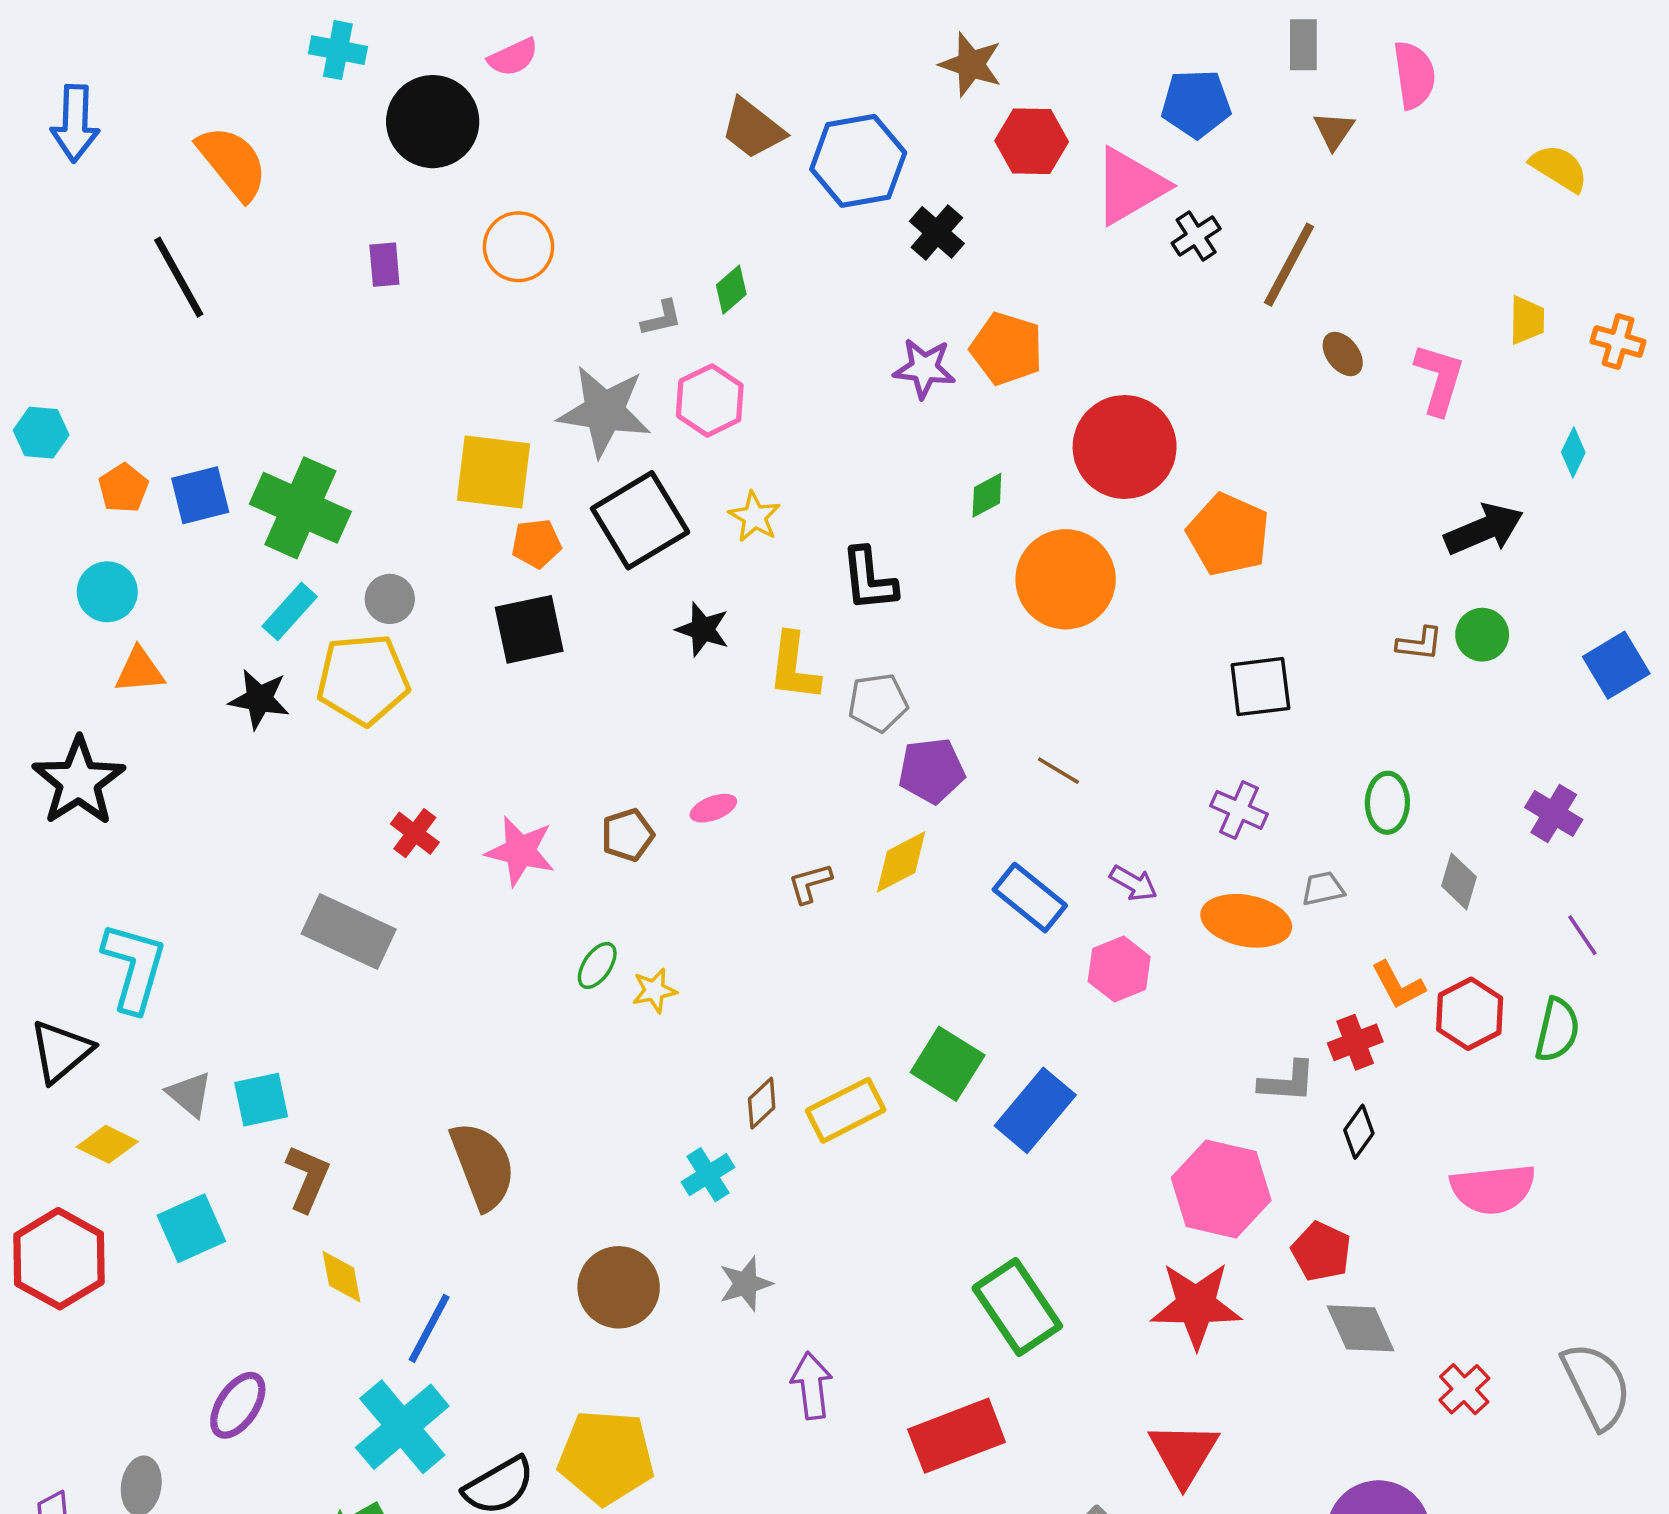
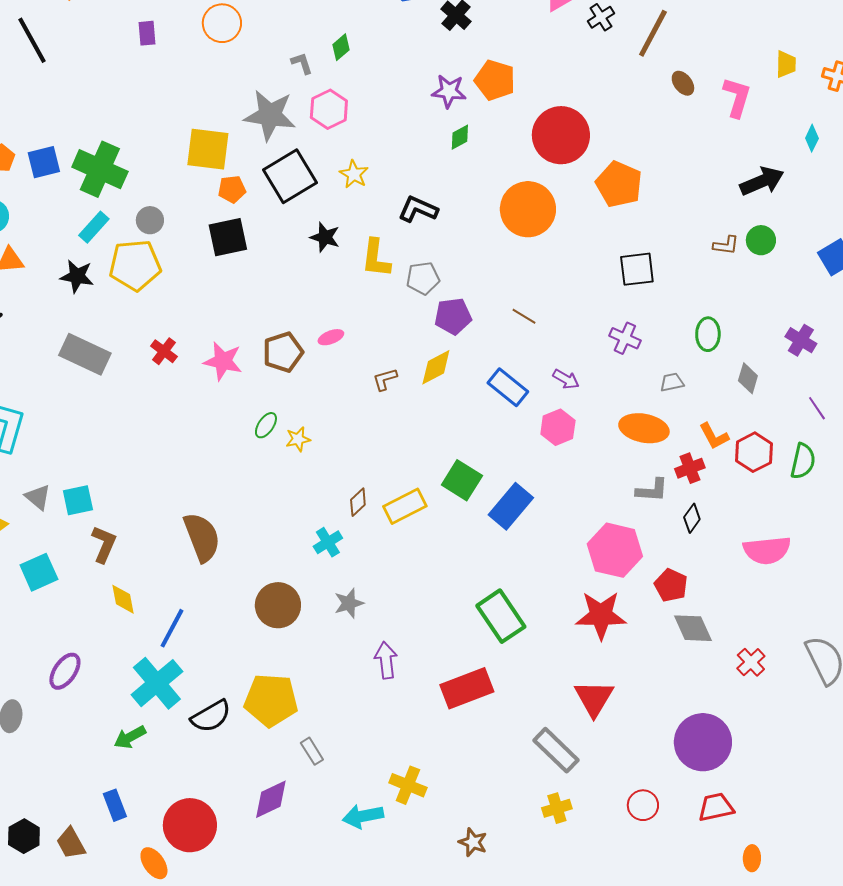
gray L-shape: (662, 318) -> (302, 63), turned -95
green diamond: (987, 495) -> (460, 137), moved
black L-shape: (869, 579) -> (418, 209), turned 120
brown pentagon: (628, 835) -> (283, 352), size x1.4
orange ellipse: (1246, 921) -> (644, 428), moved
gray rectangle: (349, 931) -> (85, 354), moved

